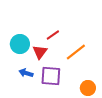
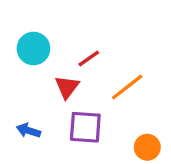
cyan circle: (20, 44) -> (33, 49), moved
blue arrow: (26, 73) -> (28, 131), moved

